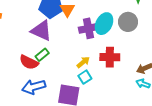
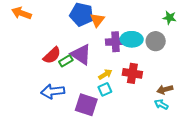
cyan ellipse: (104, 24) -> (132, 39), turned 55
purple triangle: (41, 31) -> (81, 54), moved
red semicircle: (29, 62) -> (52, 55), moved, turned -78

